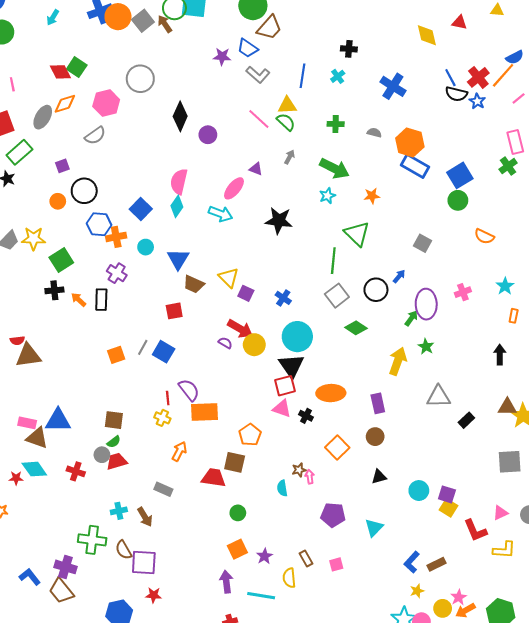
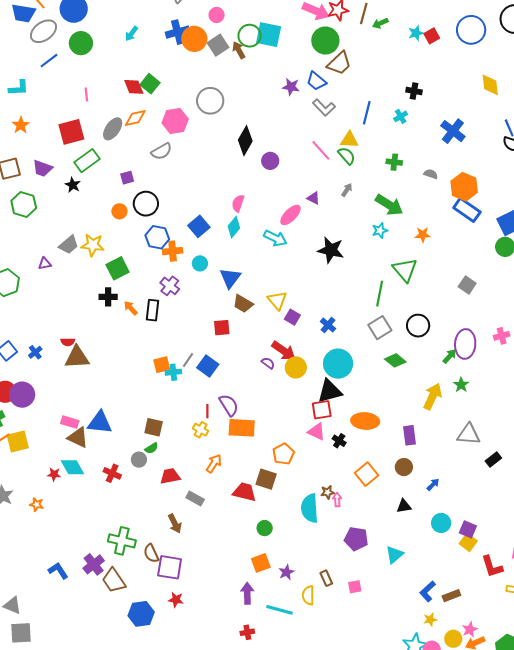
pink semicircle: (179, 181) -> (238, 203), size x0.7
blue arrow: (399, 276) -> (433, 485), moved
black triangle: (291, 366) -> (330, 391), turned 44
red trapezoid: (117, 461) -> (170, 476), moved
cyan semicircle: (282, 488) -> (310, 508), size x1.8
cyan cross: (119, 511) -> (173, 372), moved
purple cross: (65, 567) -> (94, 564), turned 30
brown trapezoid: (61, 591) -> (114, 580), moved

